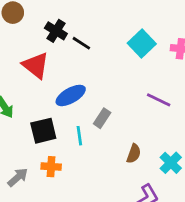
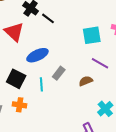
cyan square: (142, 43) -> (92, 35), moved, turned 30
black square: (43, 131) -> (16, 79), turned 36
brown semicircle: (134, 154) -> (86, 81), moved, turned -136

